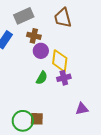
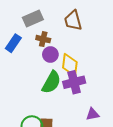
green semicircle: (42, 78) -> (51, 82), size x1.6
purple cross: (64, 78) -> (74, 82), size x1.5

